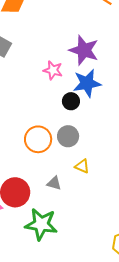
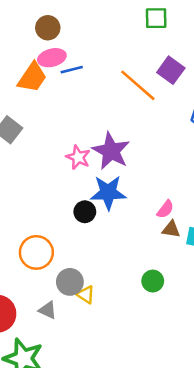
pink star: (53, 70) -> (78, 157), moved
gray circle: (68, 136) -> (70, 282), moved

